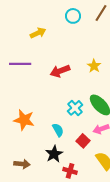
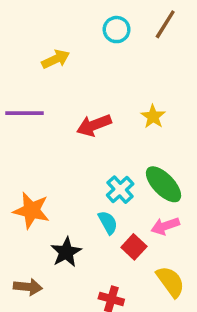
cyan semicircle: (58, 130) -> (108, 223), moved
black star: (54, 154) -> (66, 252), moved

